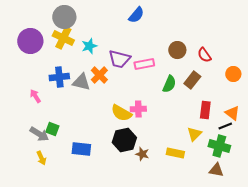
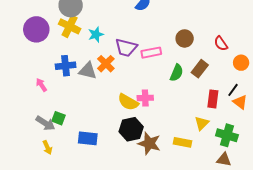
red semicircle: (204, 55) -> (221, 44), moved
black line: (225, 126) -> (233, 90), moved, turned -32
brown star: (142, 154) -> (149, 143), size x1.6

